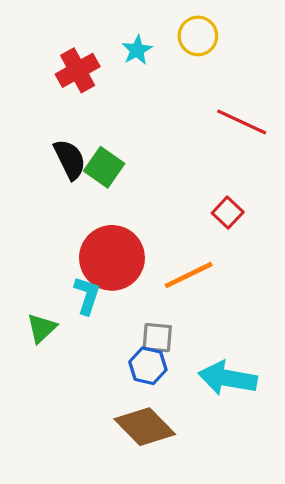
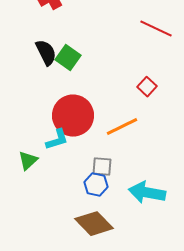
cyan L-shape: (87, 295) -> (57, 140), turned 55

